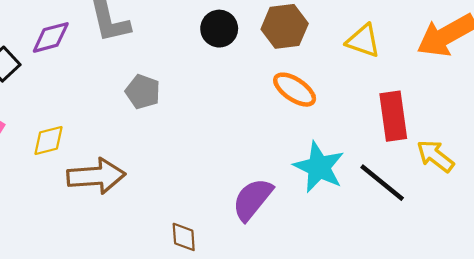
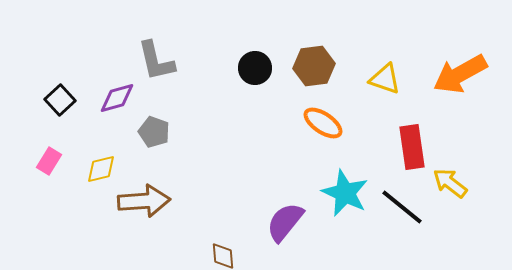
purple diamond: (51, 37) -> (117, 98), moved
gray pentagon: (143, 92) -> (154, 132), moved

